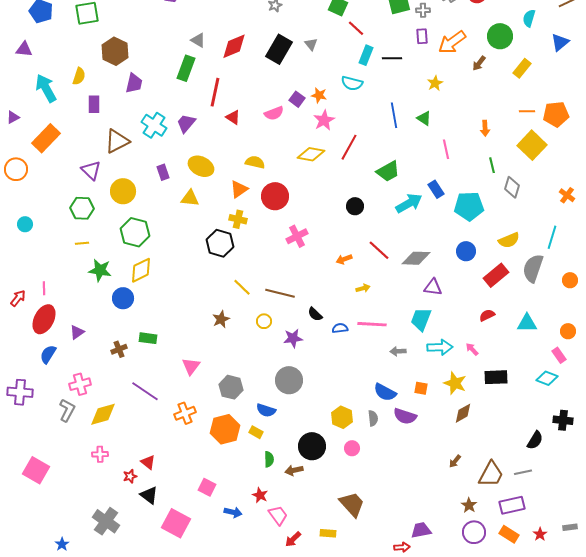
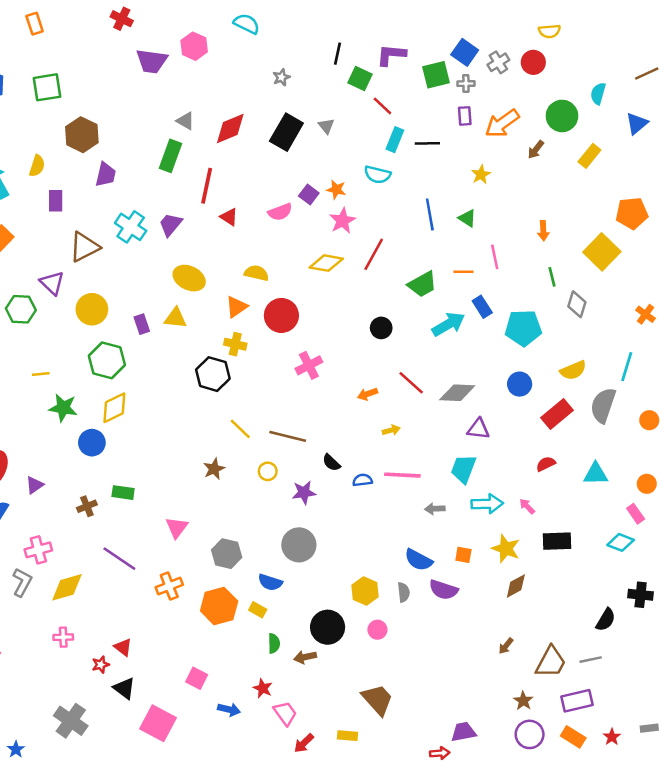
orange line: (527, 111) -> (463, 272), moved
purple rectangle: (163, 172) -> (142, 324), moved
green hexagon: (82, 208) -> (21, 309), moved

